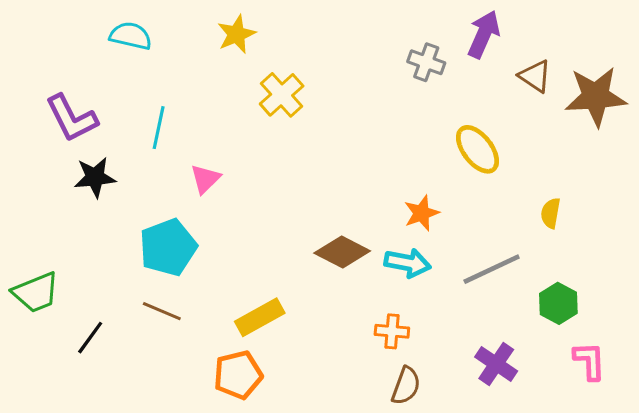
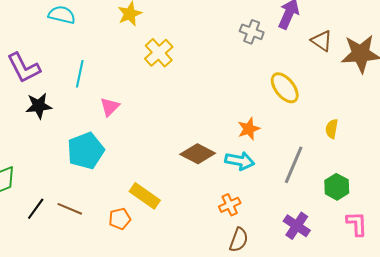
gray line: (492, 269) -> (294, 165), turned -42
brown line: (162, 311) -> (70, 209), moved
yellow rectangle: (260, 317) -> (145, 196), turned 64
orange cross: (392, 331) -> (230, 205), turned -30
orange pentagon: (238, 375) -> (120, 219), moved, size x0.7

